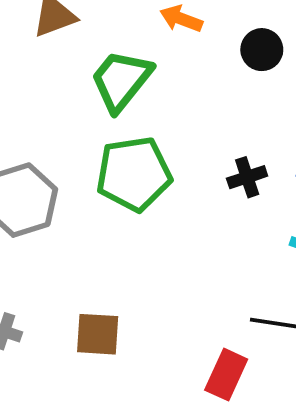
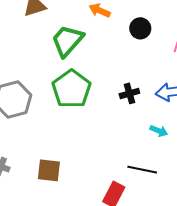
green pentagon: (134, 174) -> (71, 89), turned -30

